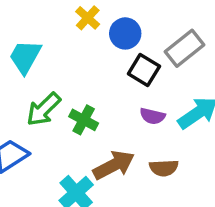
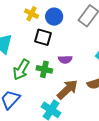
black square: (144, 70) -> (43, 37), moved
purple semicircle: (152, 116) -> (65, 59), moved

